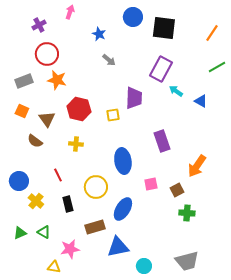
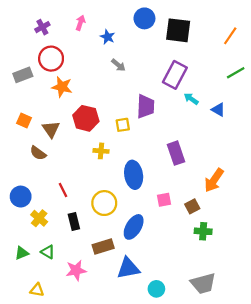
pink arrow: (70, 12) -> (80, 23), moved
gray rectangle: (24, 81) -> (23, 75), moved
yellow cross: (76, 144) -> (101, 151), moved
yellow triangle: (54, 267) -> (37, 290), moved

